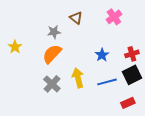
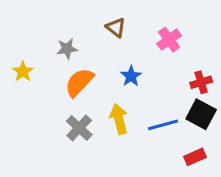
pink cross: (114, 17) -> (169, 40), moved
gray star: (54, 32) -> (67, 49), moved
blue star: (102, 55) -> (131, 76), moved
black square: (132, 75) -> (201, 114), turned -36

